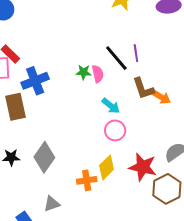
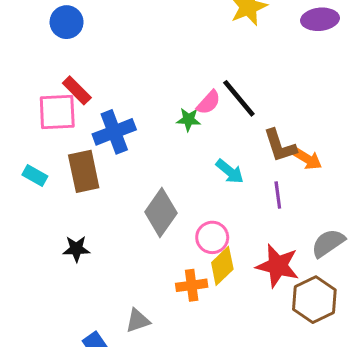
purple line: (136, 53) -> (278, 195), moved
pink semicircle: (98, 74) -> (209, 102), moved, turned 54
pink circle: (115, 130) -> (212, 237), moved
gray diamond: (44, 157) -> (161, 213), moved

